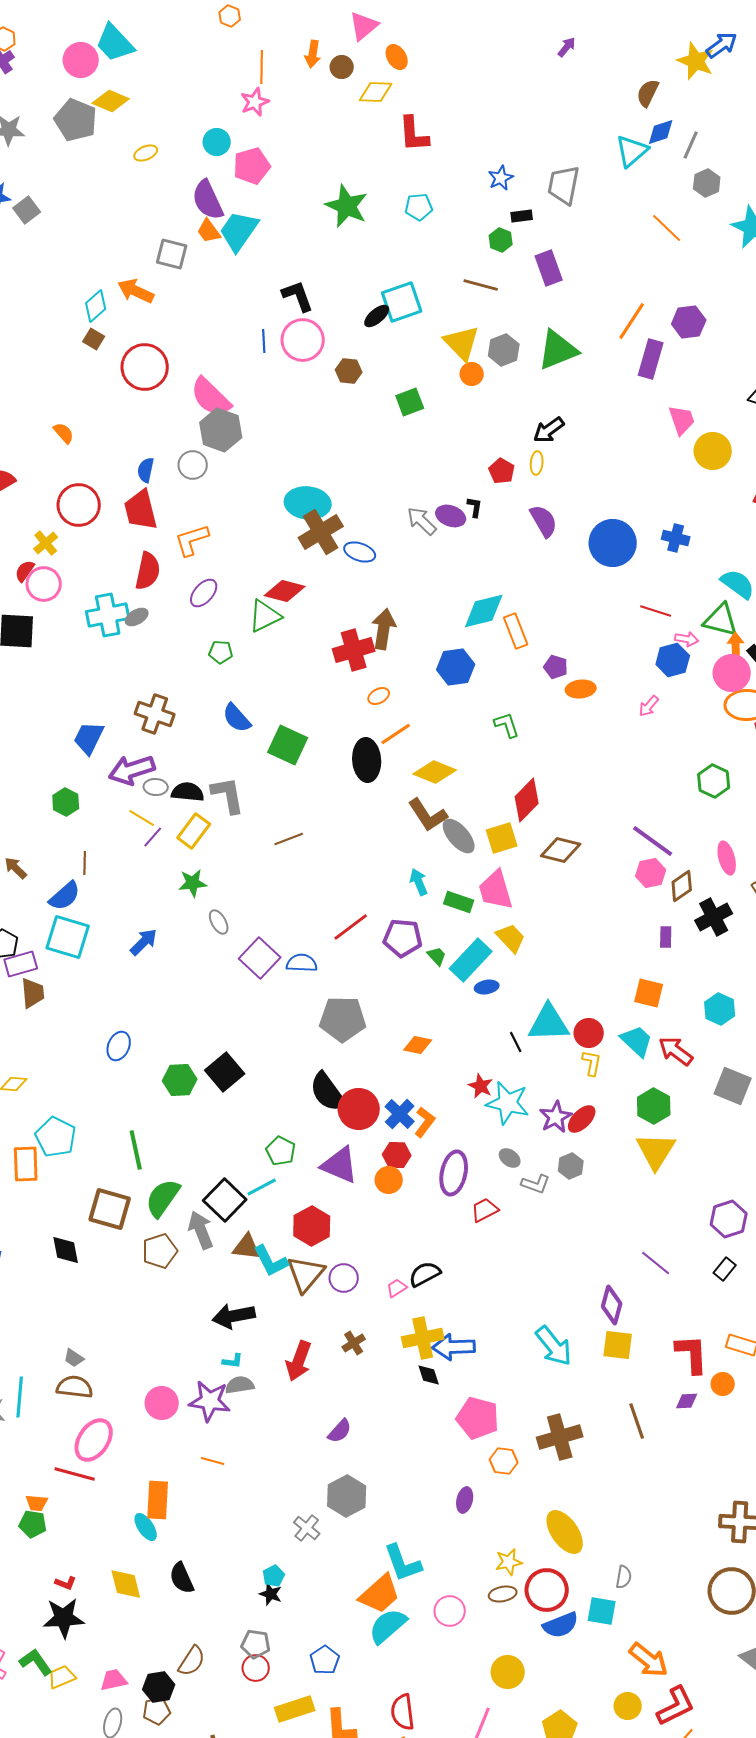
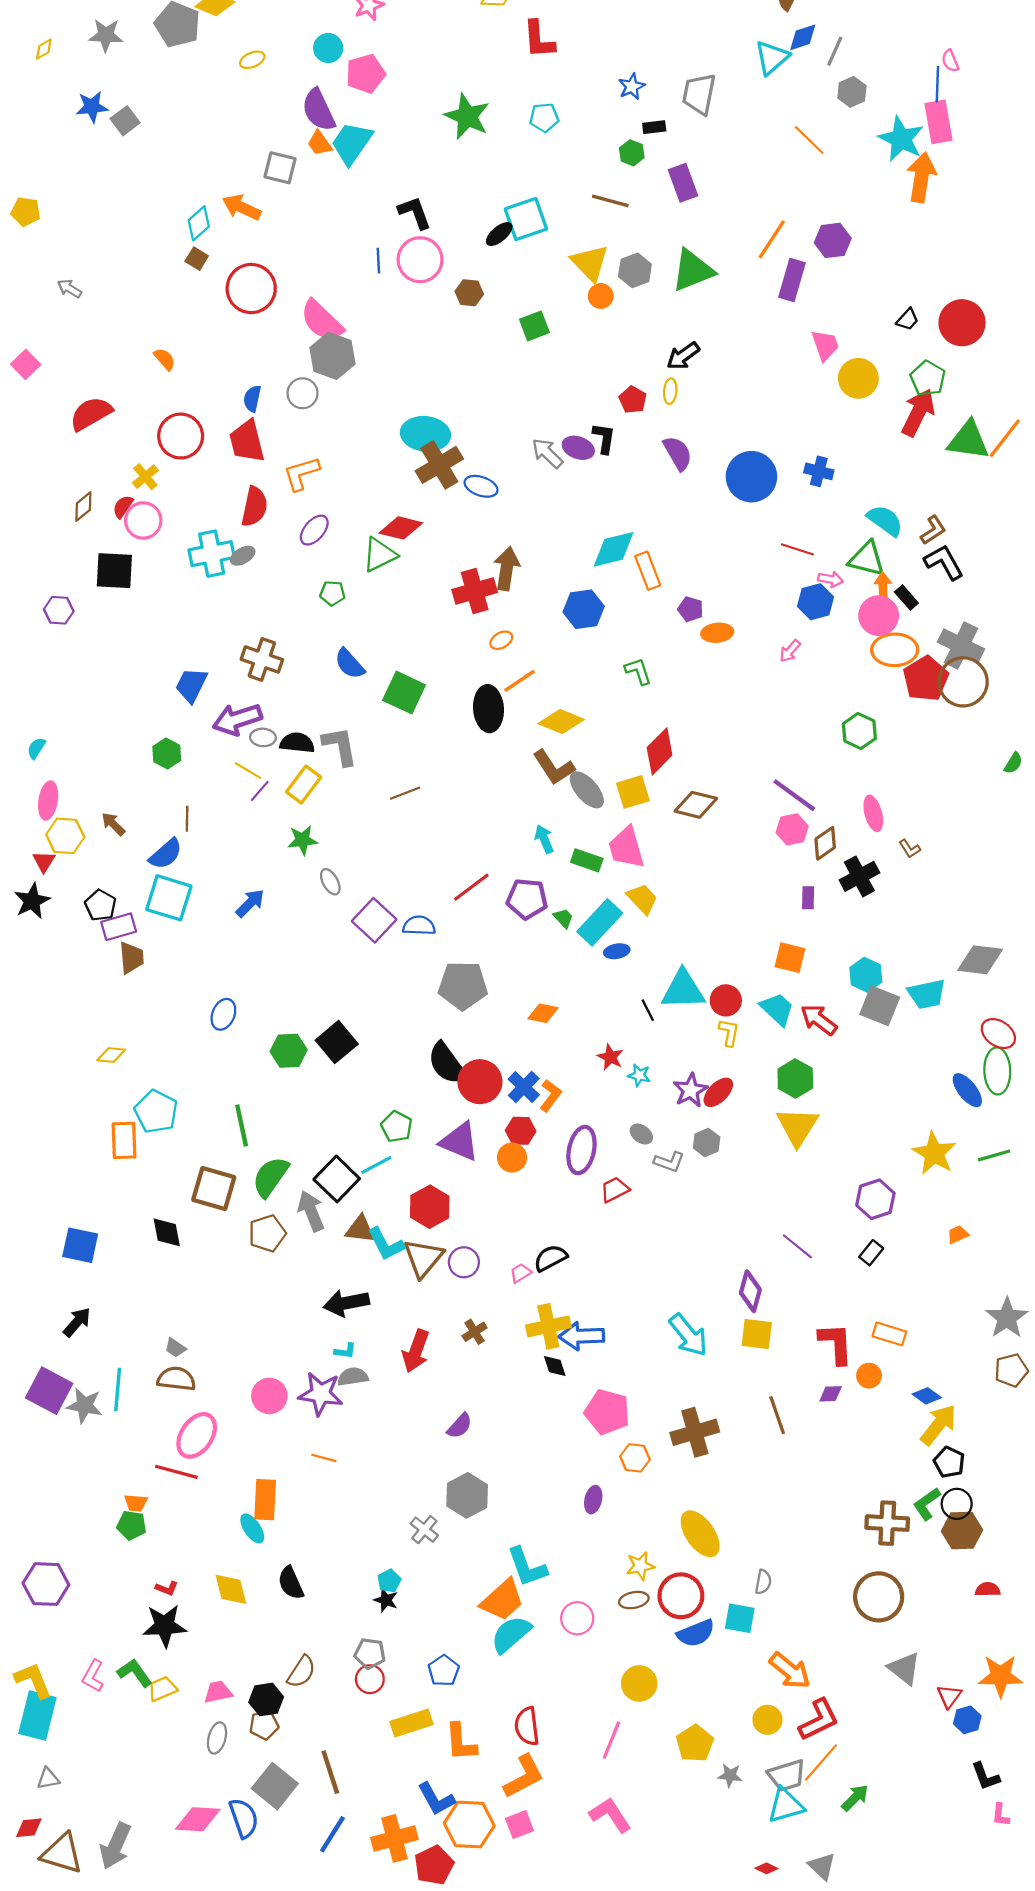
black L-shape: (475, 507) -> (604, 438), size x1.4
gray square: (733, 1086) -> (880, 1006), moved
cyan star: (508, 1103) -> (639, 1075), size x0.5

